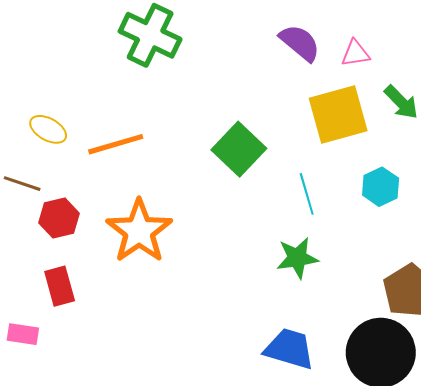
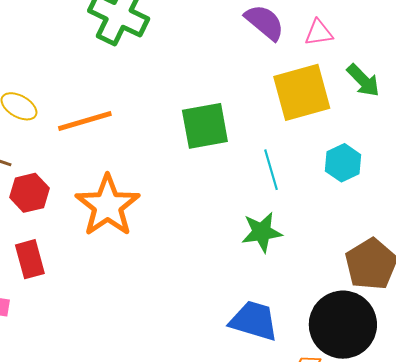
green square: (239, 149) -> (205, 126), turned 36

